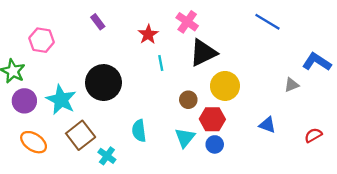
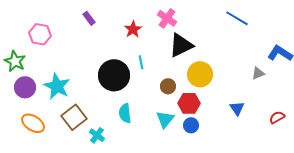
cyan line: (161, 63) -> (141, 62), moved
black circle: (103, 83) -> (114, 75), moved
blue triangle: (267, 125) -> (237, 108), turned 35

